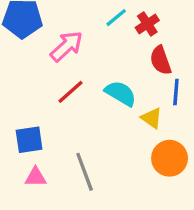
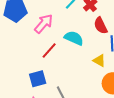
cyan semicircle: (121, 93) -> (74, 38), moved
blue square: (29, 140) -> (38, 79), moved

